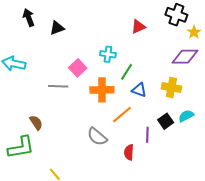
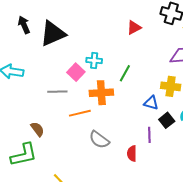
black triangle: (57, 28) -> (53, 33), size x1.8
cyan cross: (108, 54) -> (94, 61), moved
blue triangle: (139, 90) -> (151, 103), moved
orange line: (122, 115) -> (80, 113), moved, turned 30

